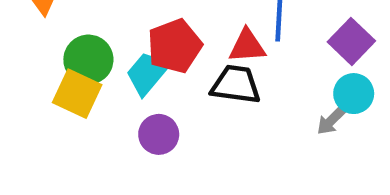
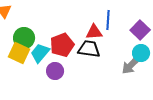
red pentagon: (175, 46) -> (62, 45), moved
cyan trapezoid: (147, 73) -> (40, 53), moved
gray arrow: (331, 121) -> (131, 65), size x1.5

